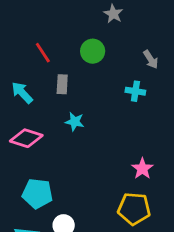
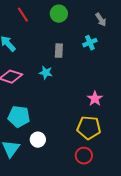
gray rectangle: (62, 84) -> (59, 51), moved
cyan cross: (135, 91) -> (90, 43), turned -32
cyan star: (75, 122) -> (46, 73), moved

